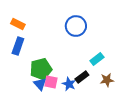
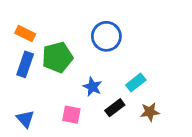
green pentagon: (41, 69) -> (57, 57), moved
blue triangle: (40, 84) -> (25, 119), moved
blue star: (69, 84) -> (92, 87), moved

